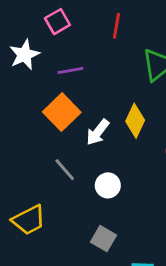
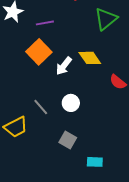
yellow diamond: (135, 121) -> (90, 58), turned -60
gray line: (65, 170) -> (41, 107), moved

